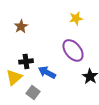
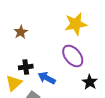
yellow star: (76, 18) -> (76, 24), size x1.6

